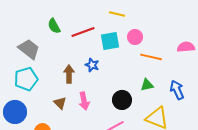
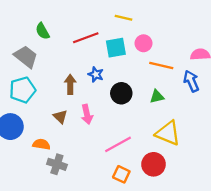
green semicircle: (54, 26) -> (42, 31), moved
blue arrow: (177, 90) -> (191, 81), moved
black circle: (122, 100) -> (121, 93), moved

